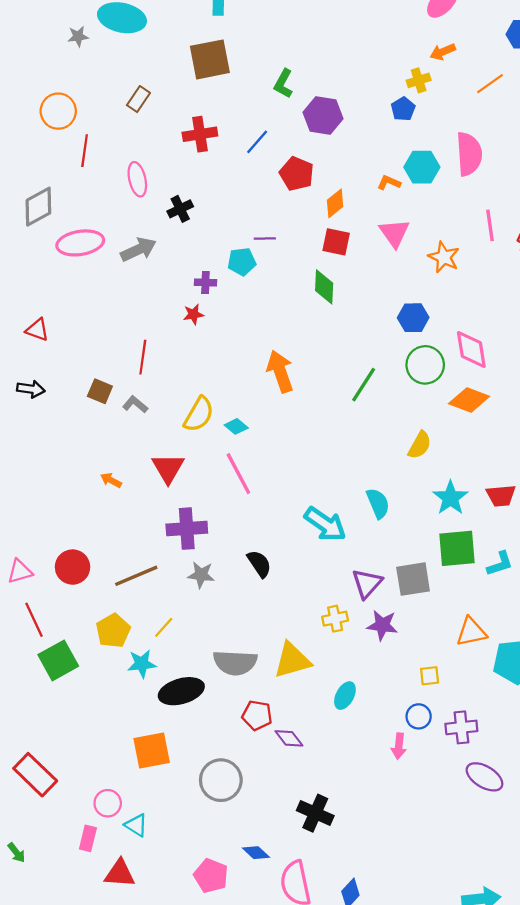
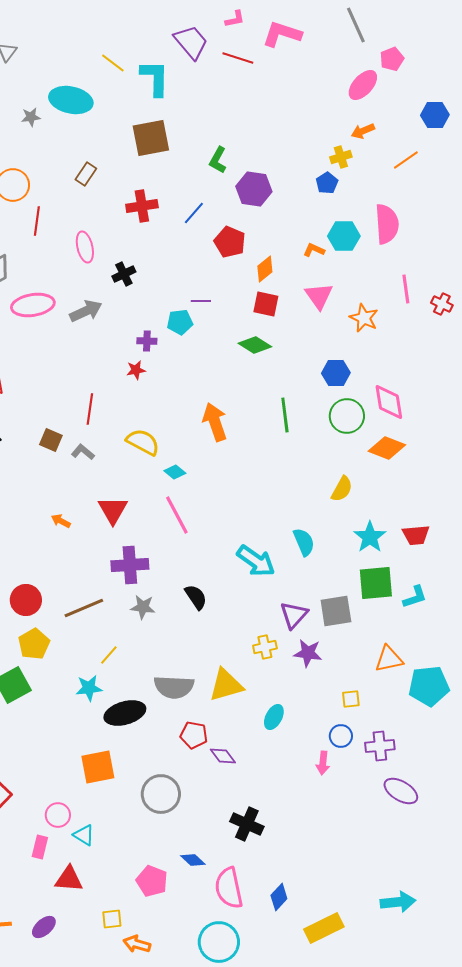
green diamond: (324, 287) -> (255, 345), turned -60
green line: (364, 385) -> (285, 415), moved, turned -40
yellow semicircle: (199, 414) -> (143, 442), moved, turned -92
yellow pentagon: (113, 631) -> (34, 644), moved

